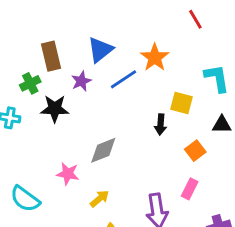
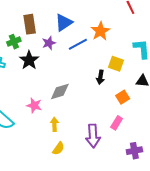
black star: (55, 109) -> (29, 60), turned 30
yellow arrow: (100, 199) -> (54, 124), turned -56

